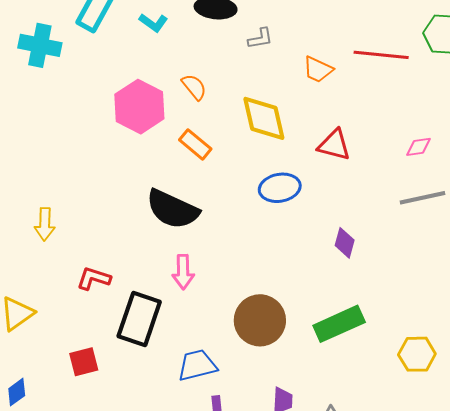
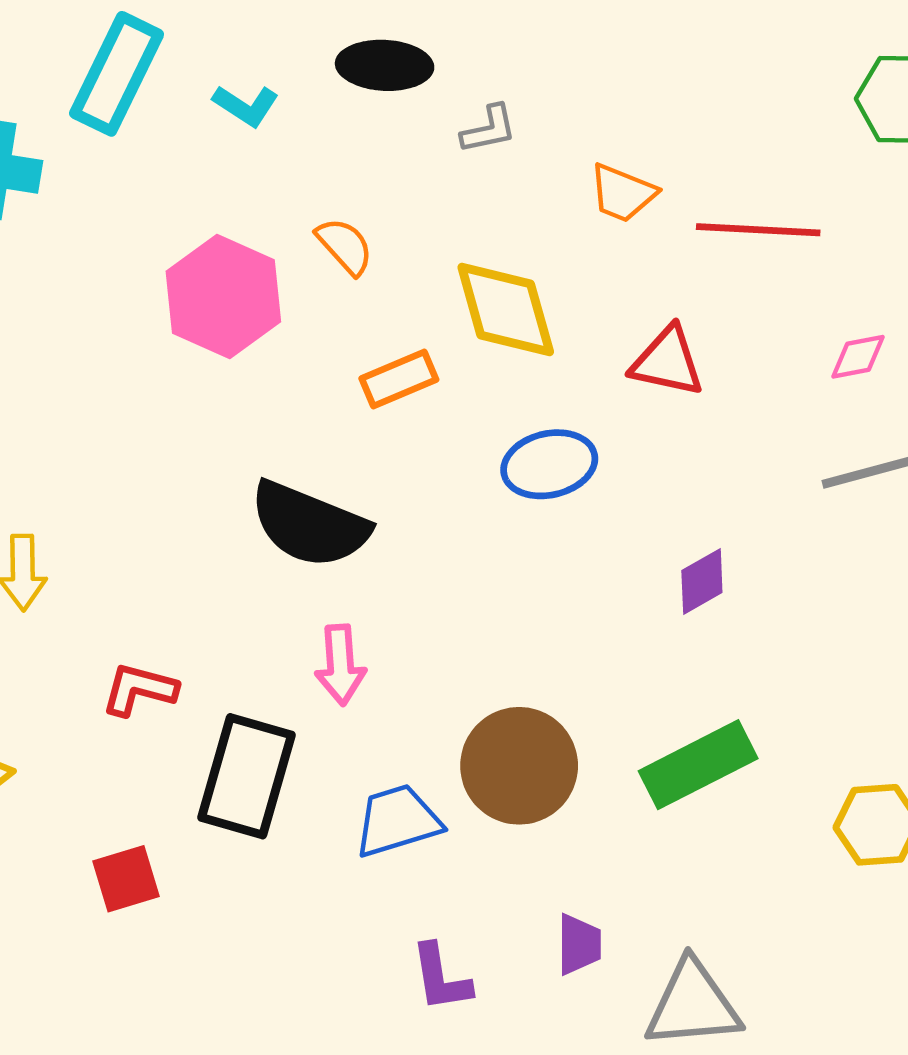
red line: (381, 55) -> (758, 230), moved
orange rectangle: (195, 144) -> (399, 379), moved, turned -60
purple diamond: (345, 243) -> (702, 581), turned 48
blue trapezoid: (197, 365) -> (397, 821), moved

